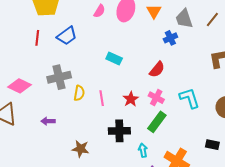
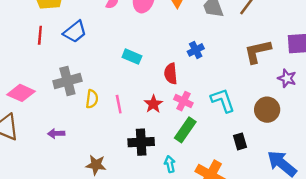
blue cross: (170, 38) -> (196, 50), moved
red semicircle: (157, 69) -> (171, 74), moved, turned 138
black rectangle: (212, 145) -> (240, 141), moved, turned 64

